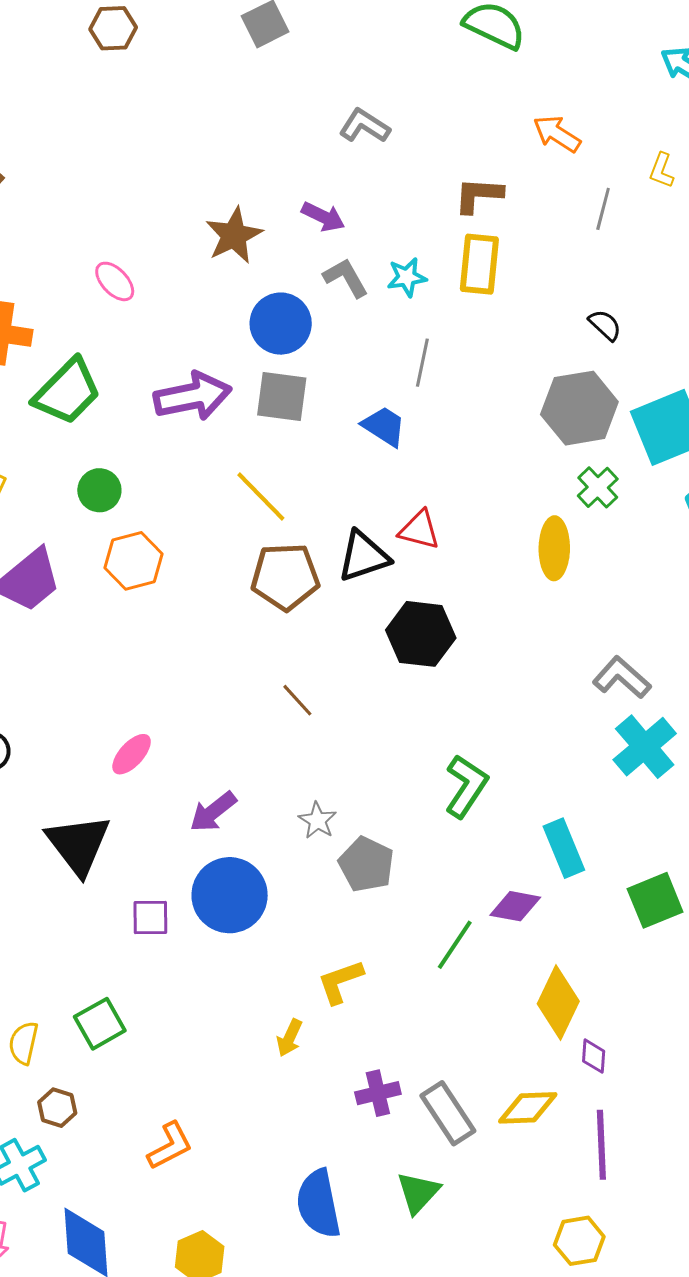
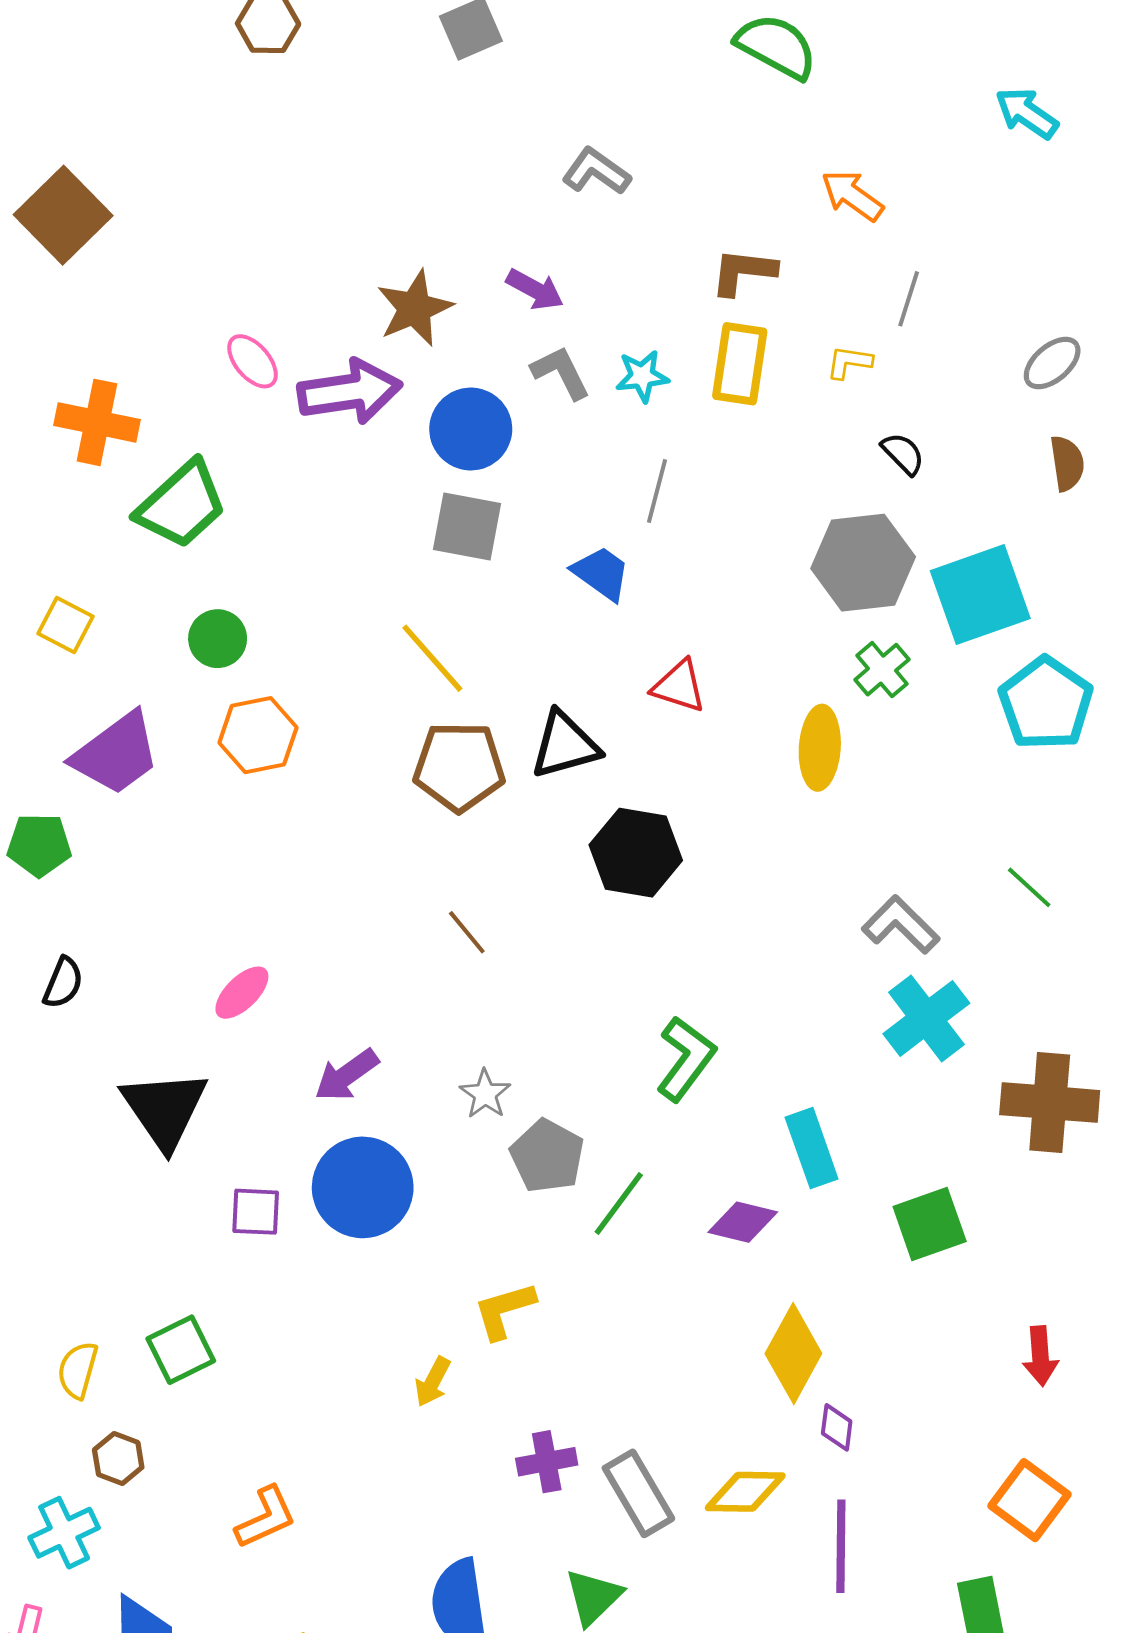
yellow L-shape: (662, 170) -> (849, 362), moved, turned 75
purple arrow: (193, 396) -> (350, 392), moved
red triangle: (419, 530) -> (679, 686), moved
green line: (455, 945) -> (619, 1203), moved

